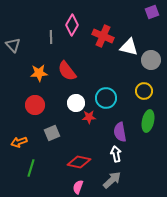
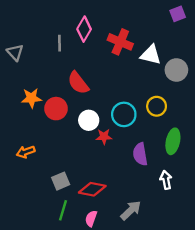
orange star: (39, 73) -> (31, 98), moved
yellow circle: (144, 91) -> (157, 106), moved
red circle: (35, 105) -> (56, 109), moved
gray square: (52, 133) -> (61, 181), moved
orange arrow: (19, 142) -> (26, 152), moved
white arrow: (116, 154) -> (166, 180), moved
green line: (31, 168) -> (63, 210), moved

